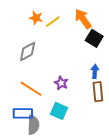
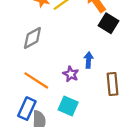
blue arrow: (95, 71) -> (89, 60), moved
blue rectangle: (23, 113) -> (27, 109), turned -66

